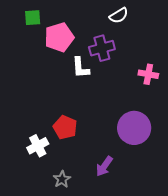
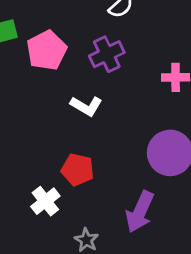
white L-shape: (80, 68) -> (86, 106), moved, turned -45
purple arrow: (104, 166) -> (140, 212), size x1.4

